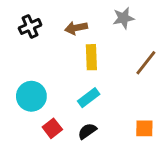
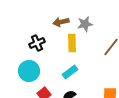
gray star: (123, 18) -> (85, 24), moved
black cross: (30, 26) -> (37, 43), moved

